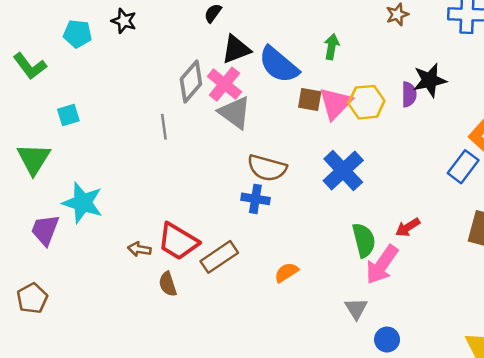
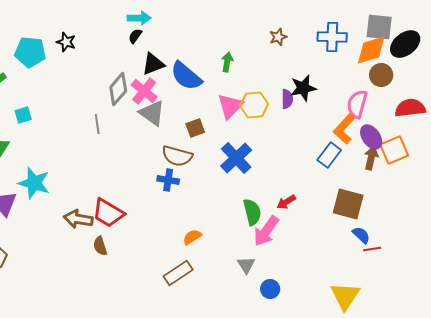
cyan pentagon: (77, 34) -> (30, 52), size x1.4
brown square: (310, 100) -> (195, 128), moved, turned -30
brown arrow: (139, 249) -> (78, 219), size x1.6
brown rectangle: (219, 257) -> (178, 273), moved

